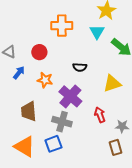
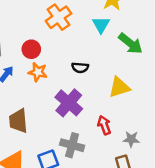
orange cross: (62, 26) -> (58, 17), turned -35
orange star: (45, 80) -> (38, 72), moved
gray cross: (62, 122) -> (72, 145), moved

